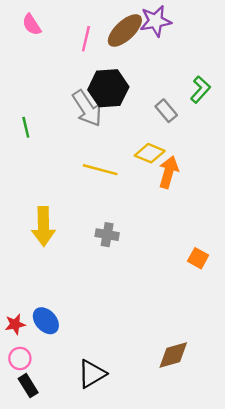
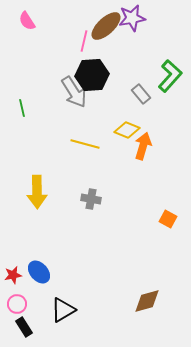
pink line: (86, 39) -> (84, 41), moved
green L-shape: (200, 89) -> (170, 76), size x1.4
black triangle: (92, 374) -> (63, 310), moved

